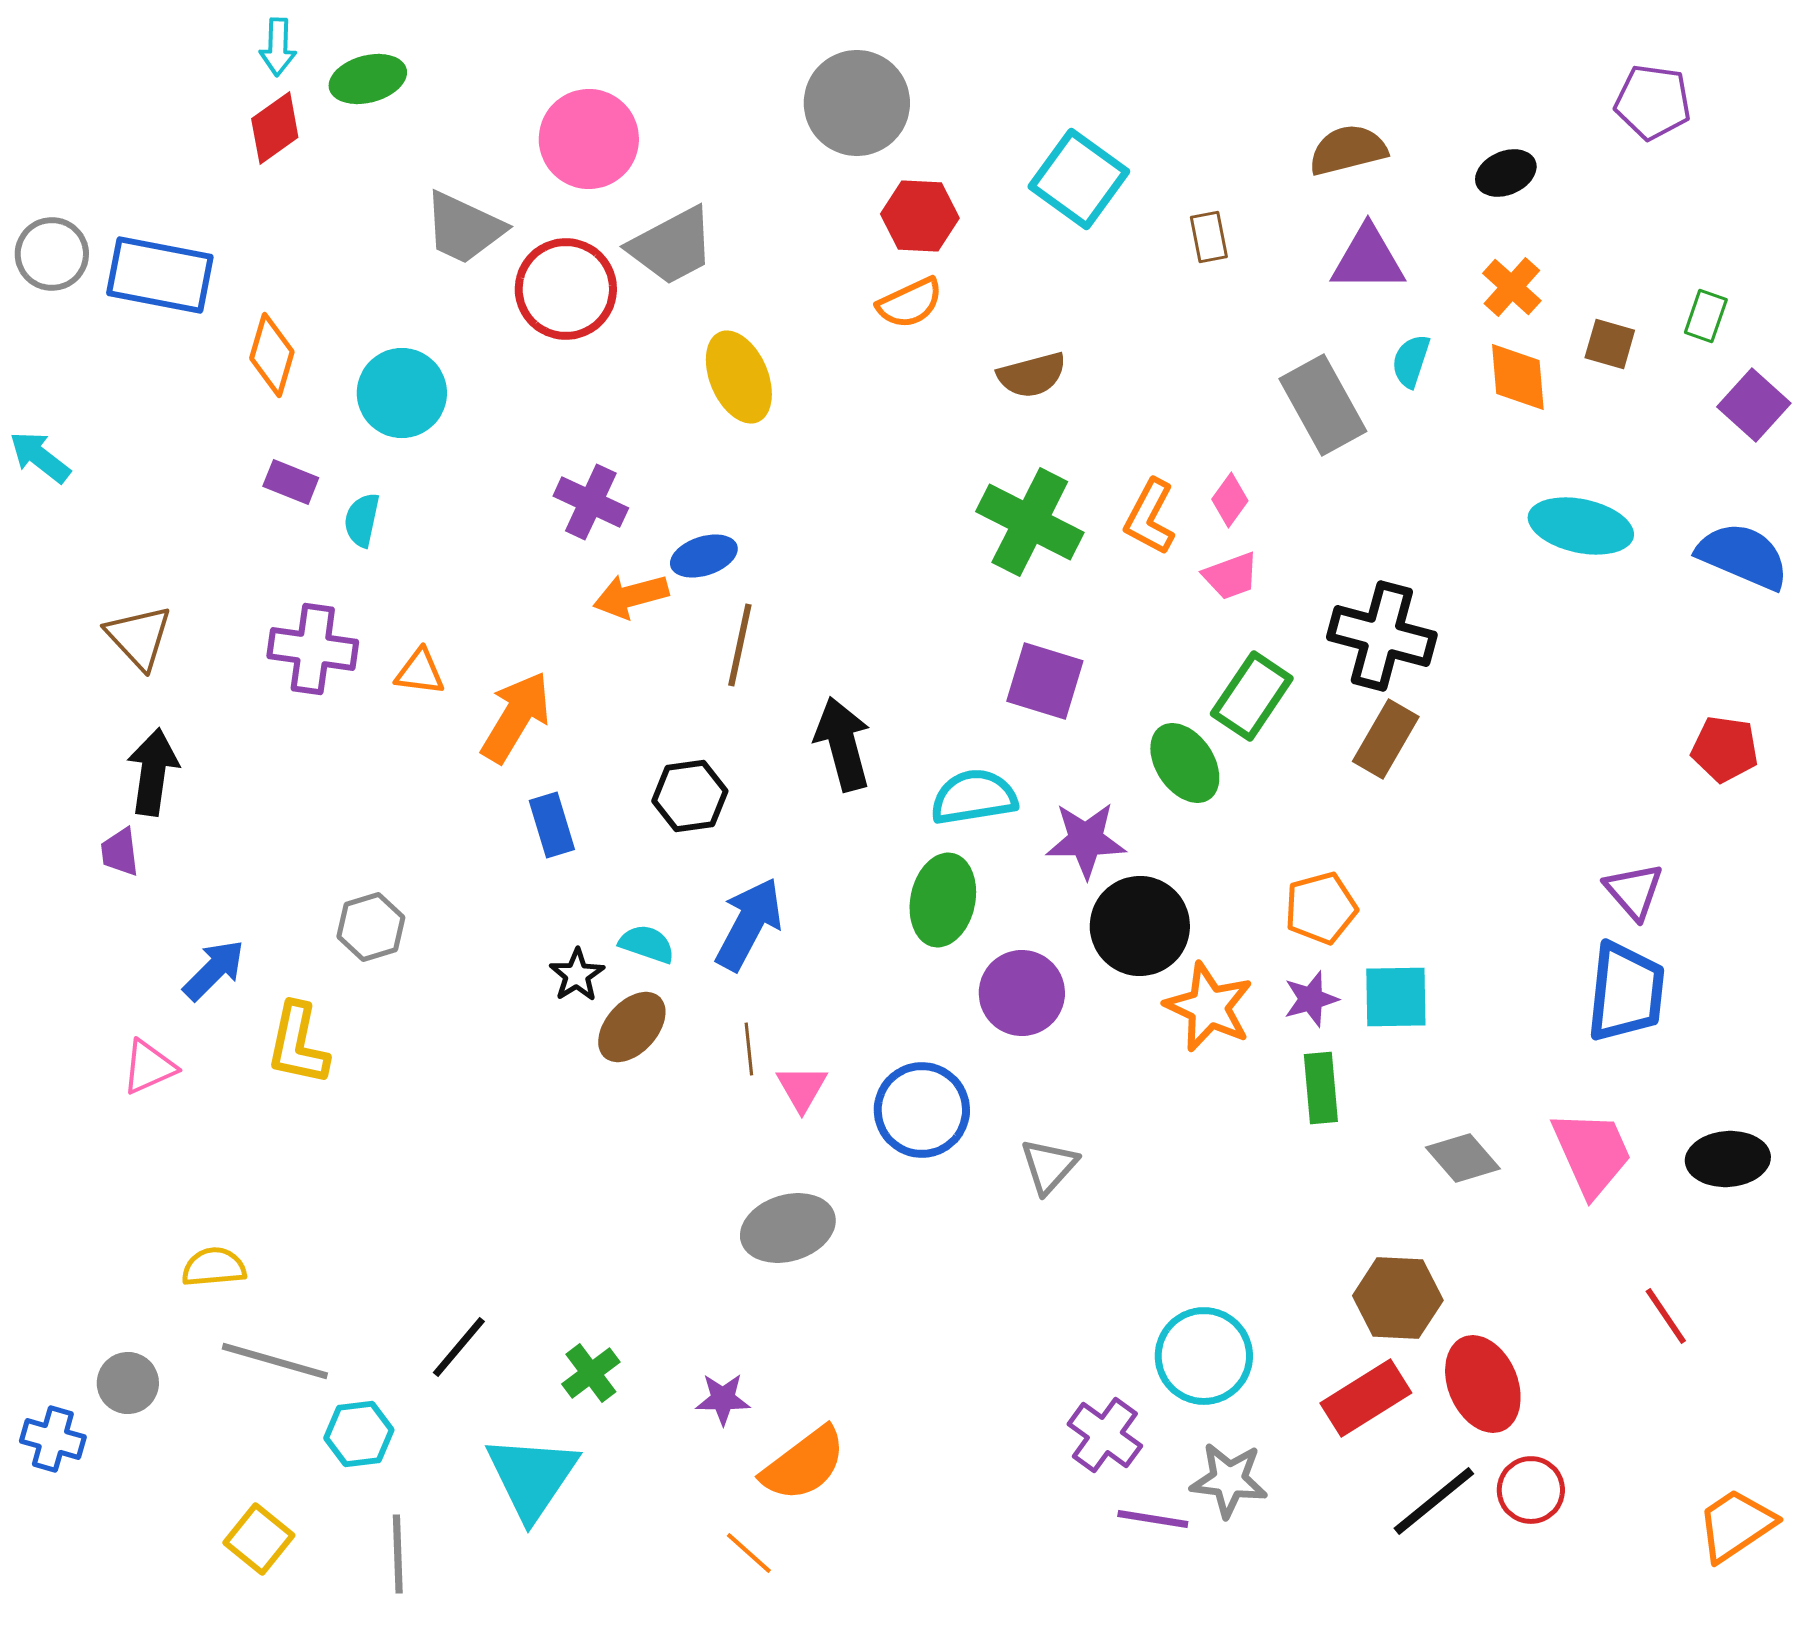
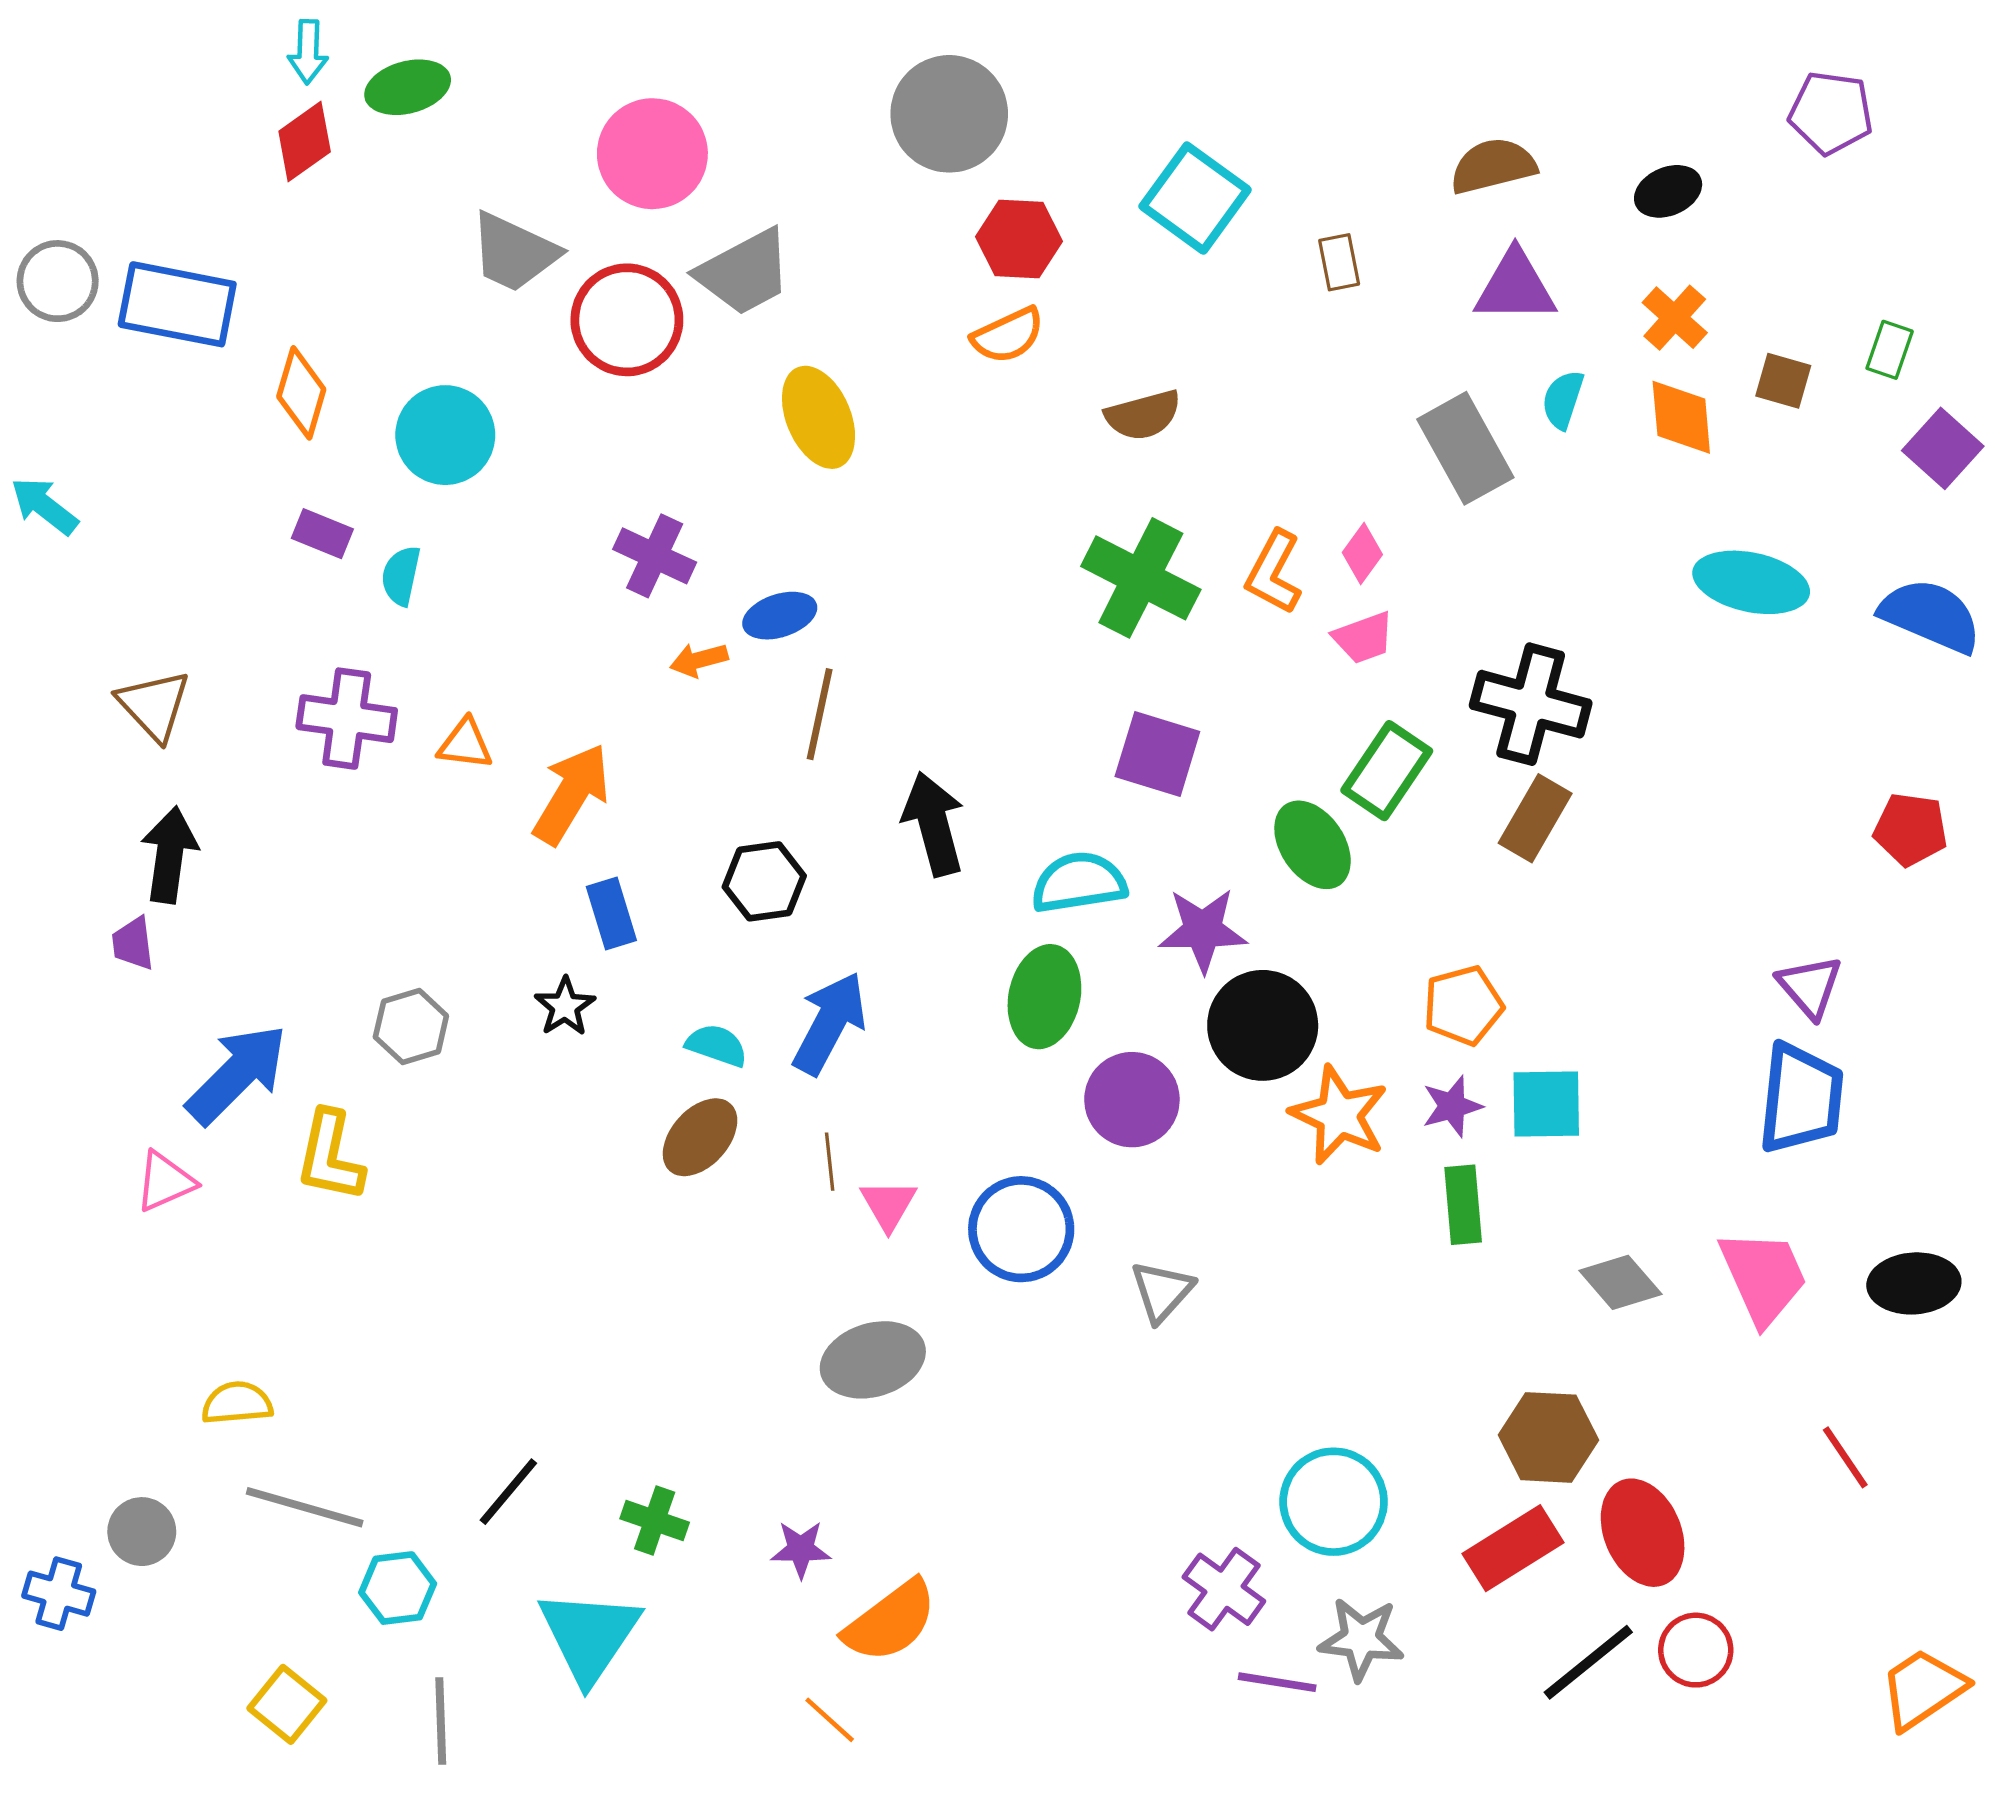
orange arrow: (631, 596) -> (699, 660), size x0.7
blue arrow: (214, 970) -> (237, 1074), size x1.5
black star: (577, 975) -> (565, 1007), moved
green cross: (591, 1373) -> (655, 1520), turned -34

